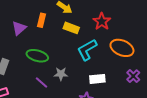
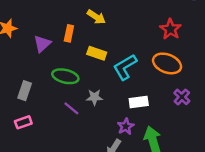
red star: (102, 21) -> (170, 29), moved
yellow rectangle: (71, 28) -> (97, 53), moved

